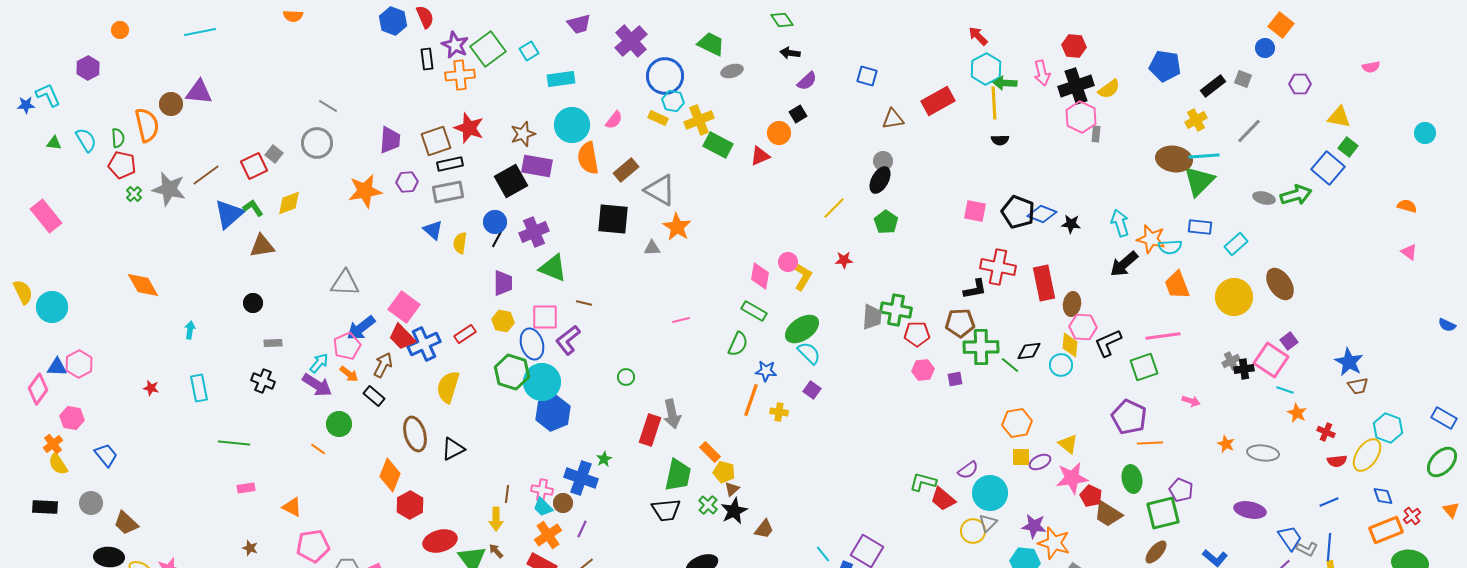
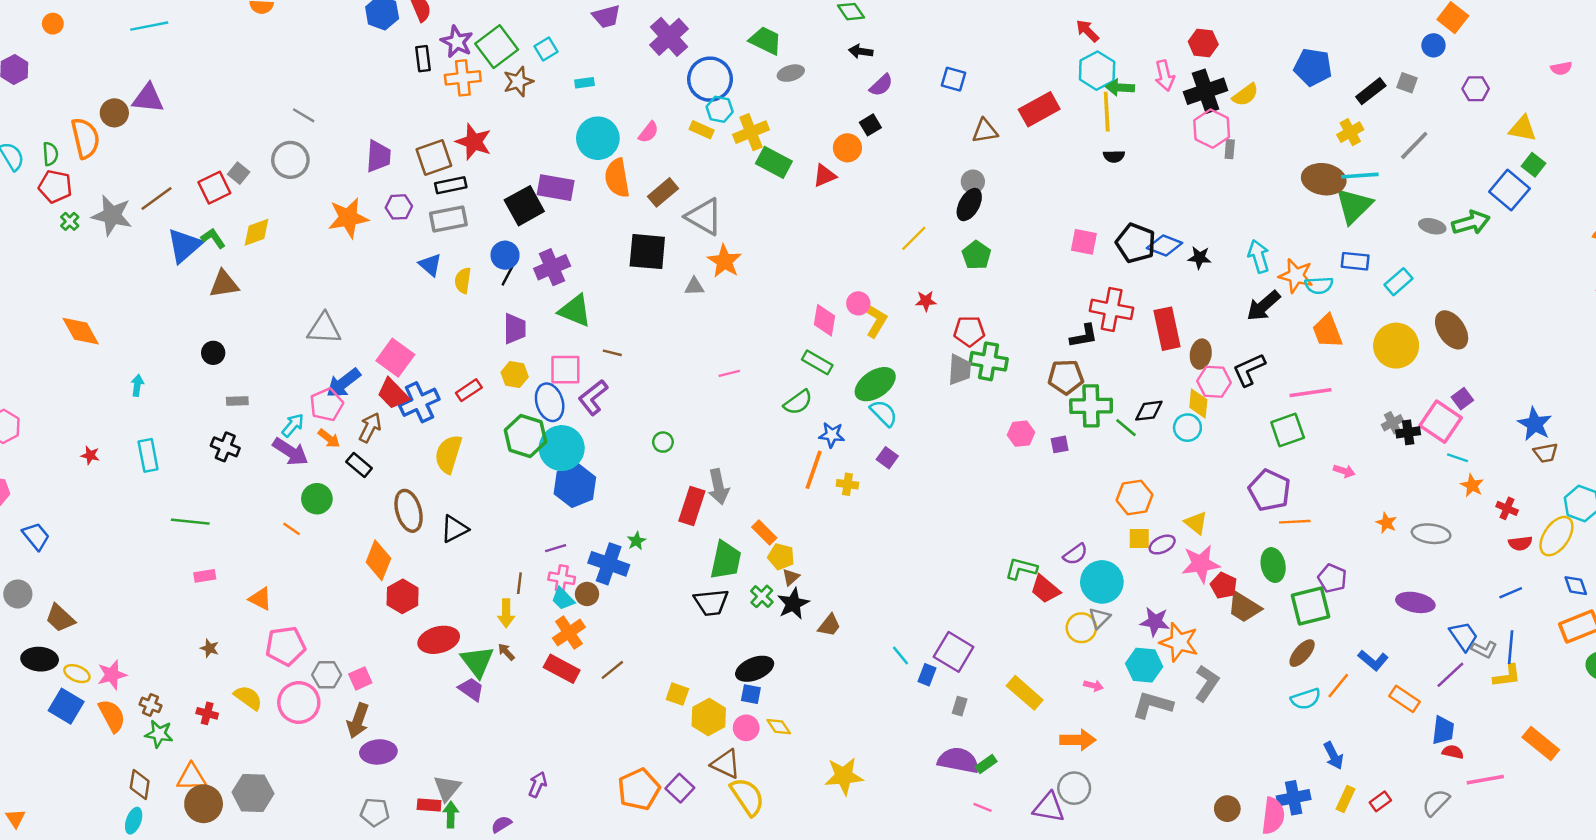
cyan rectangle: (561, 79) -> (585, 83), size x0.6
brown star: (523, 134) -> (518, 82), moved
red pentagon: (917, 334) -> (969, 331), moved
black L-shape: (1108, 343) -> (1249, 370), moved
green semicircle: (738, 344) -> (798, 402), turned 30
purple line: (582, 529) -> (556, 548), moved, turned 48

